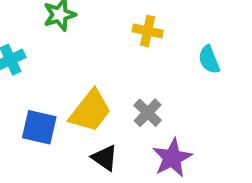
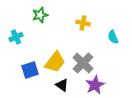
gray cross: (148, 113) -> (83, 63), size x1.5
blue square: (39, 127) -> (30, 70), turned -30

